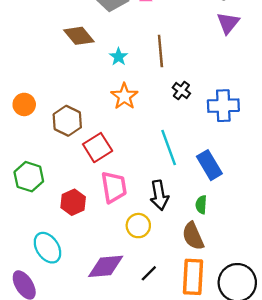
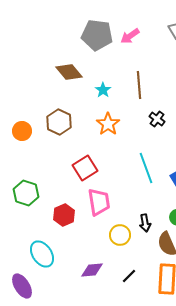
brown hexagon: (67, 121) -> (59, 122), moved
black arrow: (159, 195) -> (145, 223), moved, size x0.7
purple diamond: (106, 266) -> (92, 270), size x0.7

